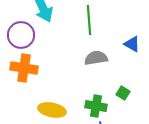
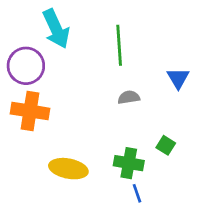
blue triangle: (132, 44) -> (178, 78), turned 30
gray semicircle: (96, 58) -> (129, 97), size x0.7

